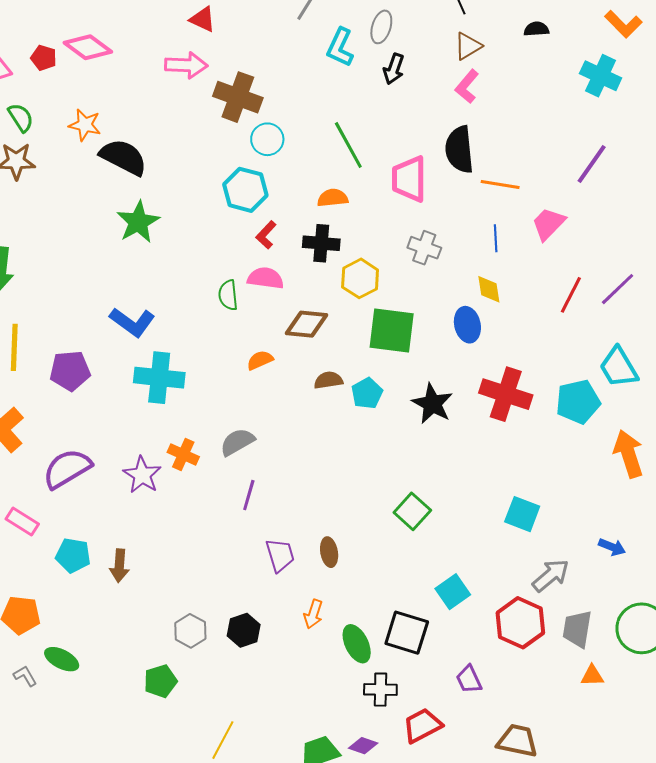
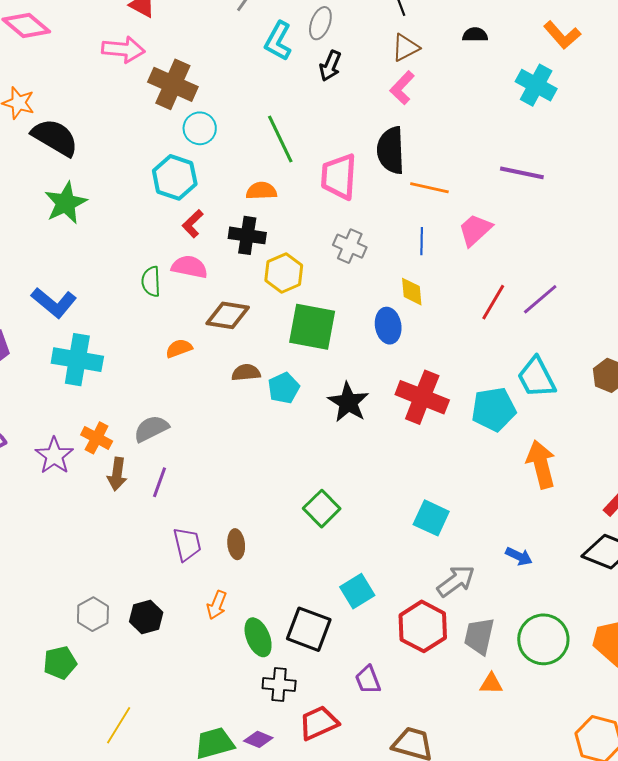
purple line: (592, 164) -> (522, 173), turned 63
brown arrow: (119, 566) -> (117, 474), moved

